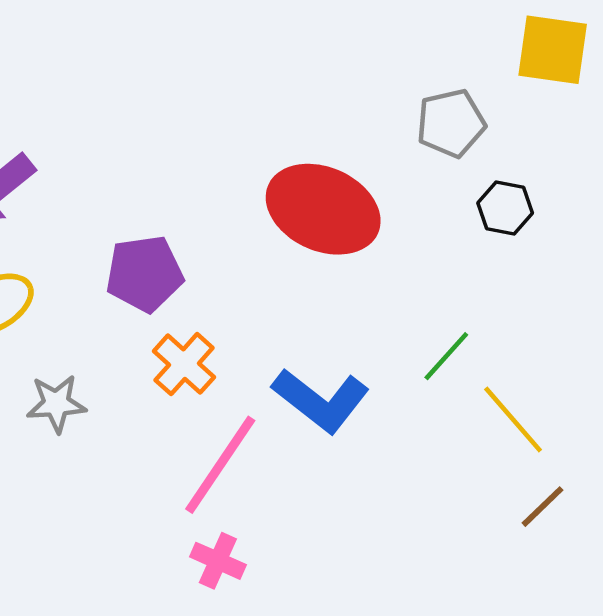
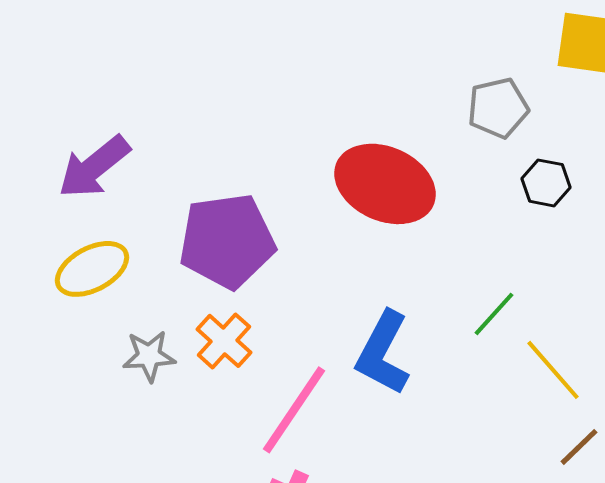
purple pentagon: (144, 274) -> (227, 241), size x1.4
orange cross: (184, 364) -> (224, 341), moved
blue L-shape: (321, 400) -> (383, 353), turned 80

